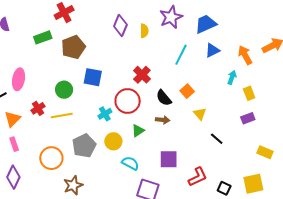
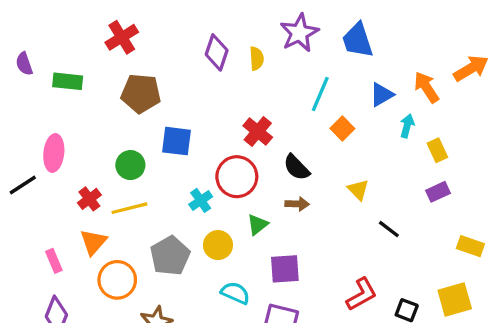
blue trapezoid: (206, 24) -> (358, 40), turned -80
green rectangle: (43, 37) -> (68, 81), moved, turned 30
brown pentagon: (73, 47) -> (141, 93), turned 30
blue triangle: (212, 50) -> (382, 95), moved
orange square: (187, 91) -> (342, 129), moved
orange triangle: (12, 119) -> (93, 242), moved
purple square: (169, 159) -> (285, 269), moved
cyan semicircle: (130, 163) -> (235, 293), moved

